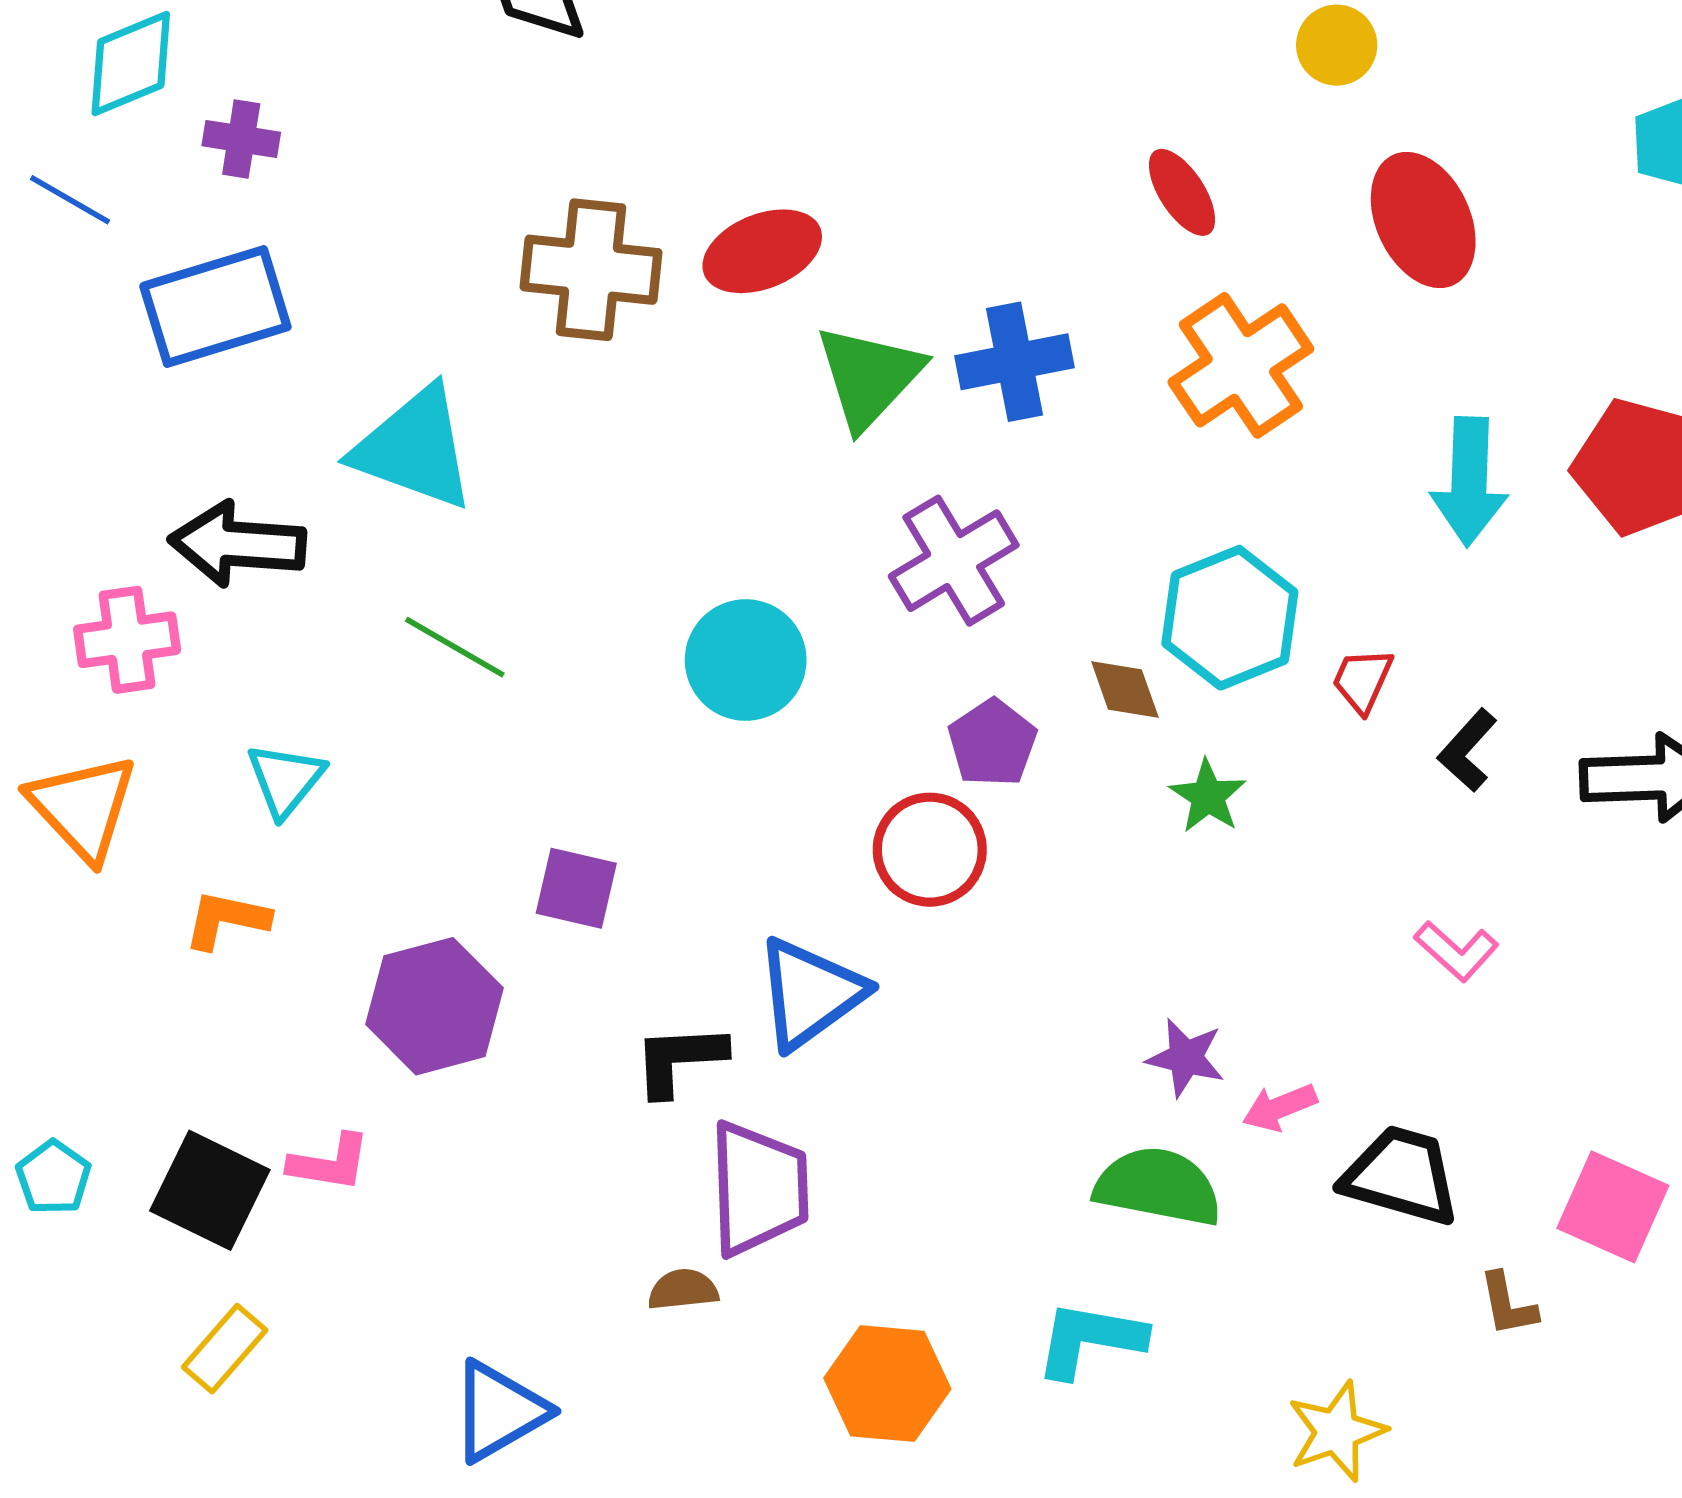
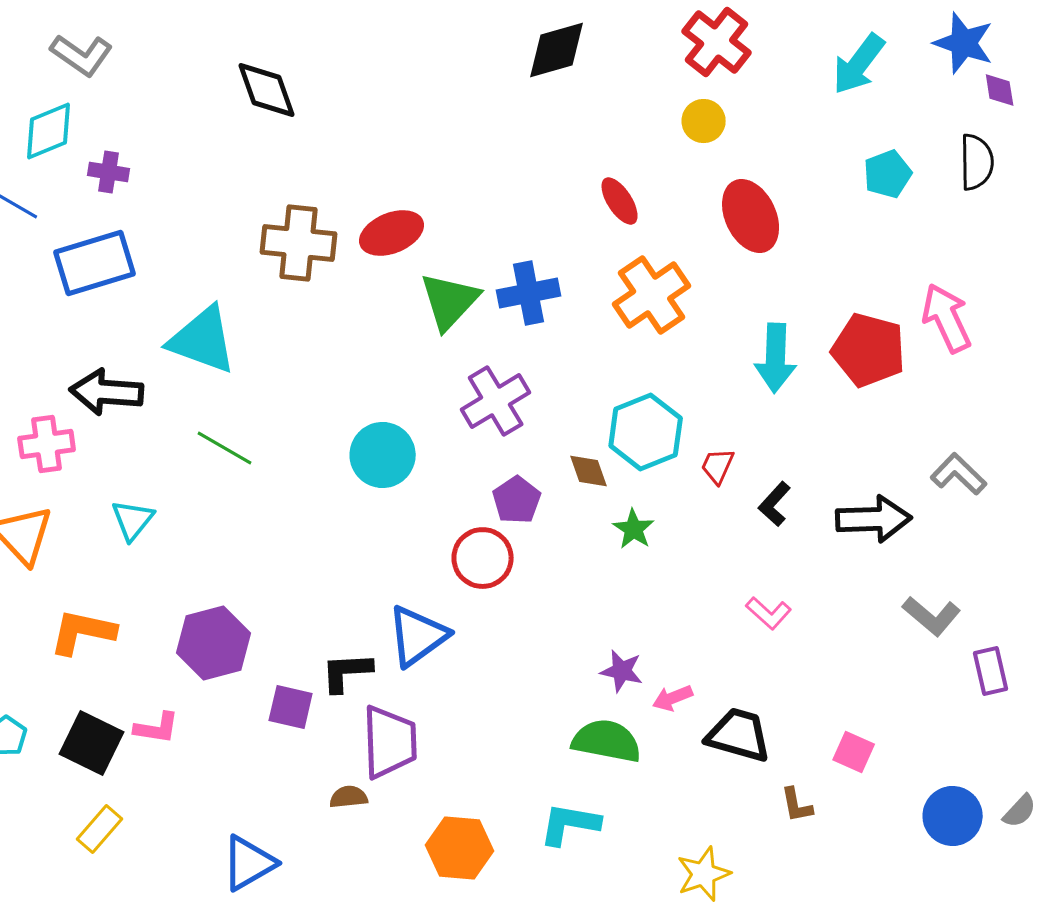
purple square: (576, 888) -> (291, 707), moved
orange L-shape: (226, 920) -> (83, 632), moved, size x1.4
pink square: (1613, 1207) -> (854, 752), size x0.7

